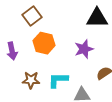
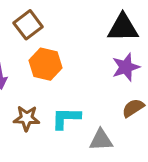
purple star: (84, 49) -> (126, 67), moved

